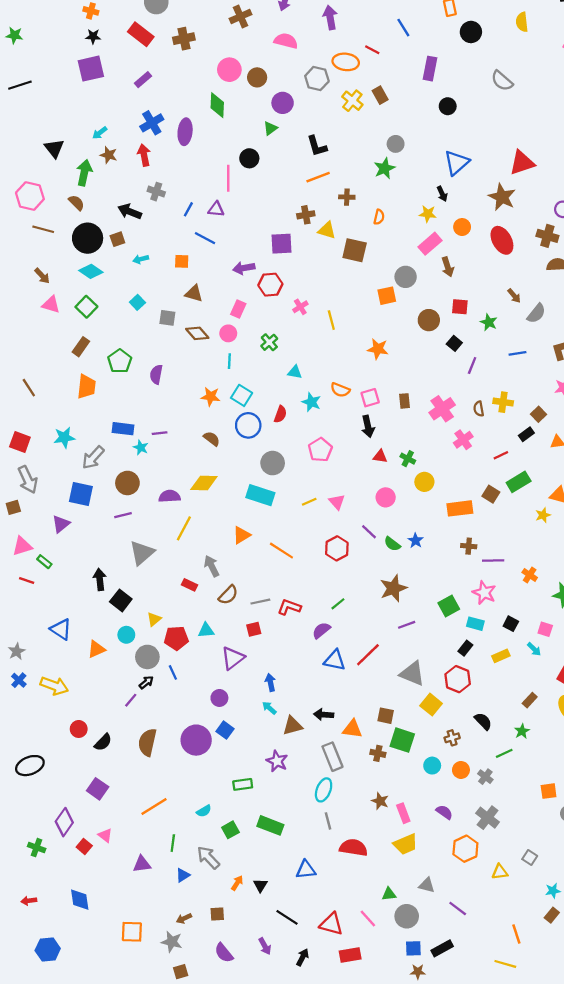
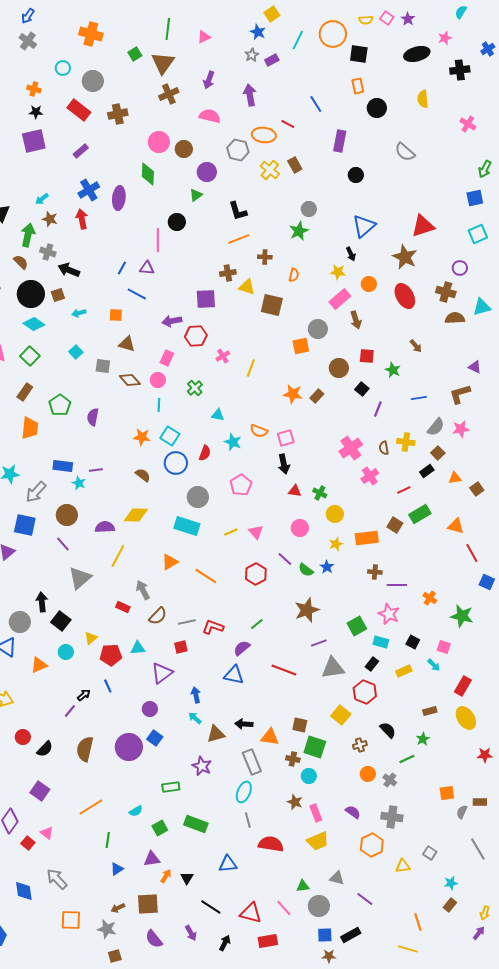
gray cross: (156, 192) -> (48, 252), moved
gray semicircle: (536, 313) -> (436, 427), moved
yellow line: (331, 320) -> (251, 368), turned 36
brown rectangle: (404, 401) -> (317, 396), moved, turned 48
purple line: (123, 515) -> (63, 544), turned 63
yellow star: (543, 515) -> (336, 544), moved
red line: (368, 655) -> (284, 670), turned 65
gray circle: (147, 657) -> (20, 622), moved
blue triangle: (335, 660) -> (234, 675), moved
gray triangle: (412, 674) -> (333, 668), moved, turned -30
brown rectangle: (530, 700) -> (430, 711), turned 32
cyan circle: (432, 766) -> (309, 776), moved
gray cross: (488, 818) -> (392, 817), turned -30
gray arrow: (208, 858) -> (57, 879), moved
purple triangle: (142, 864) -> (152, 859), moved
brown square: (217, 914) -> (148, 904), size x1.6

